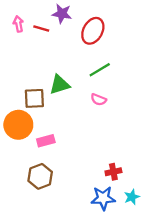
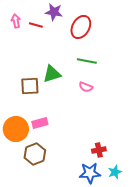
green line: (100, 70) -> (87, 61), turned 42
orange circle: (18, 125) -> (16, 129), moved

